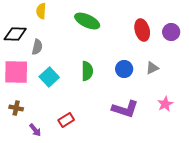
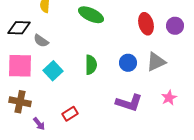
gray semicircle: (37, 47) -> (41, 41), turned 112
gray triangle: (152, 68) -> (156, 62), size x1.5
brown cross: (16, 108) -> (20, 102), size x1.5

